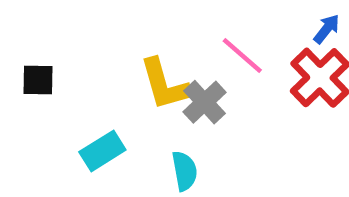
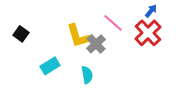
black square: (38, 80) -> (21, 34), turned 35

